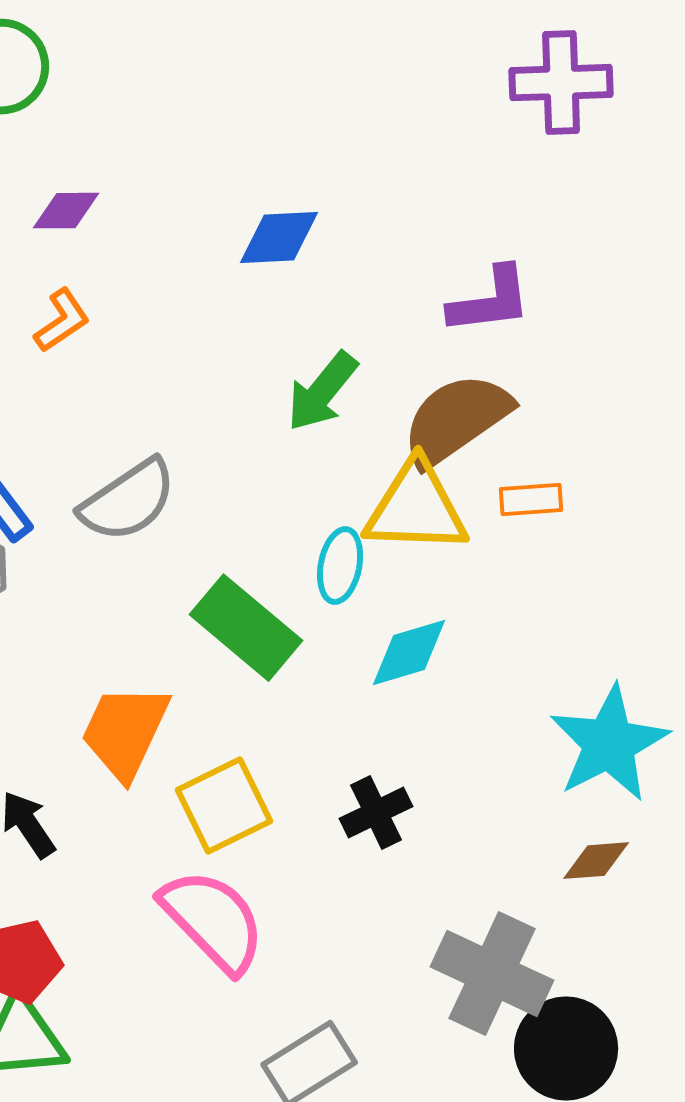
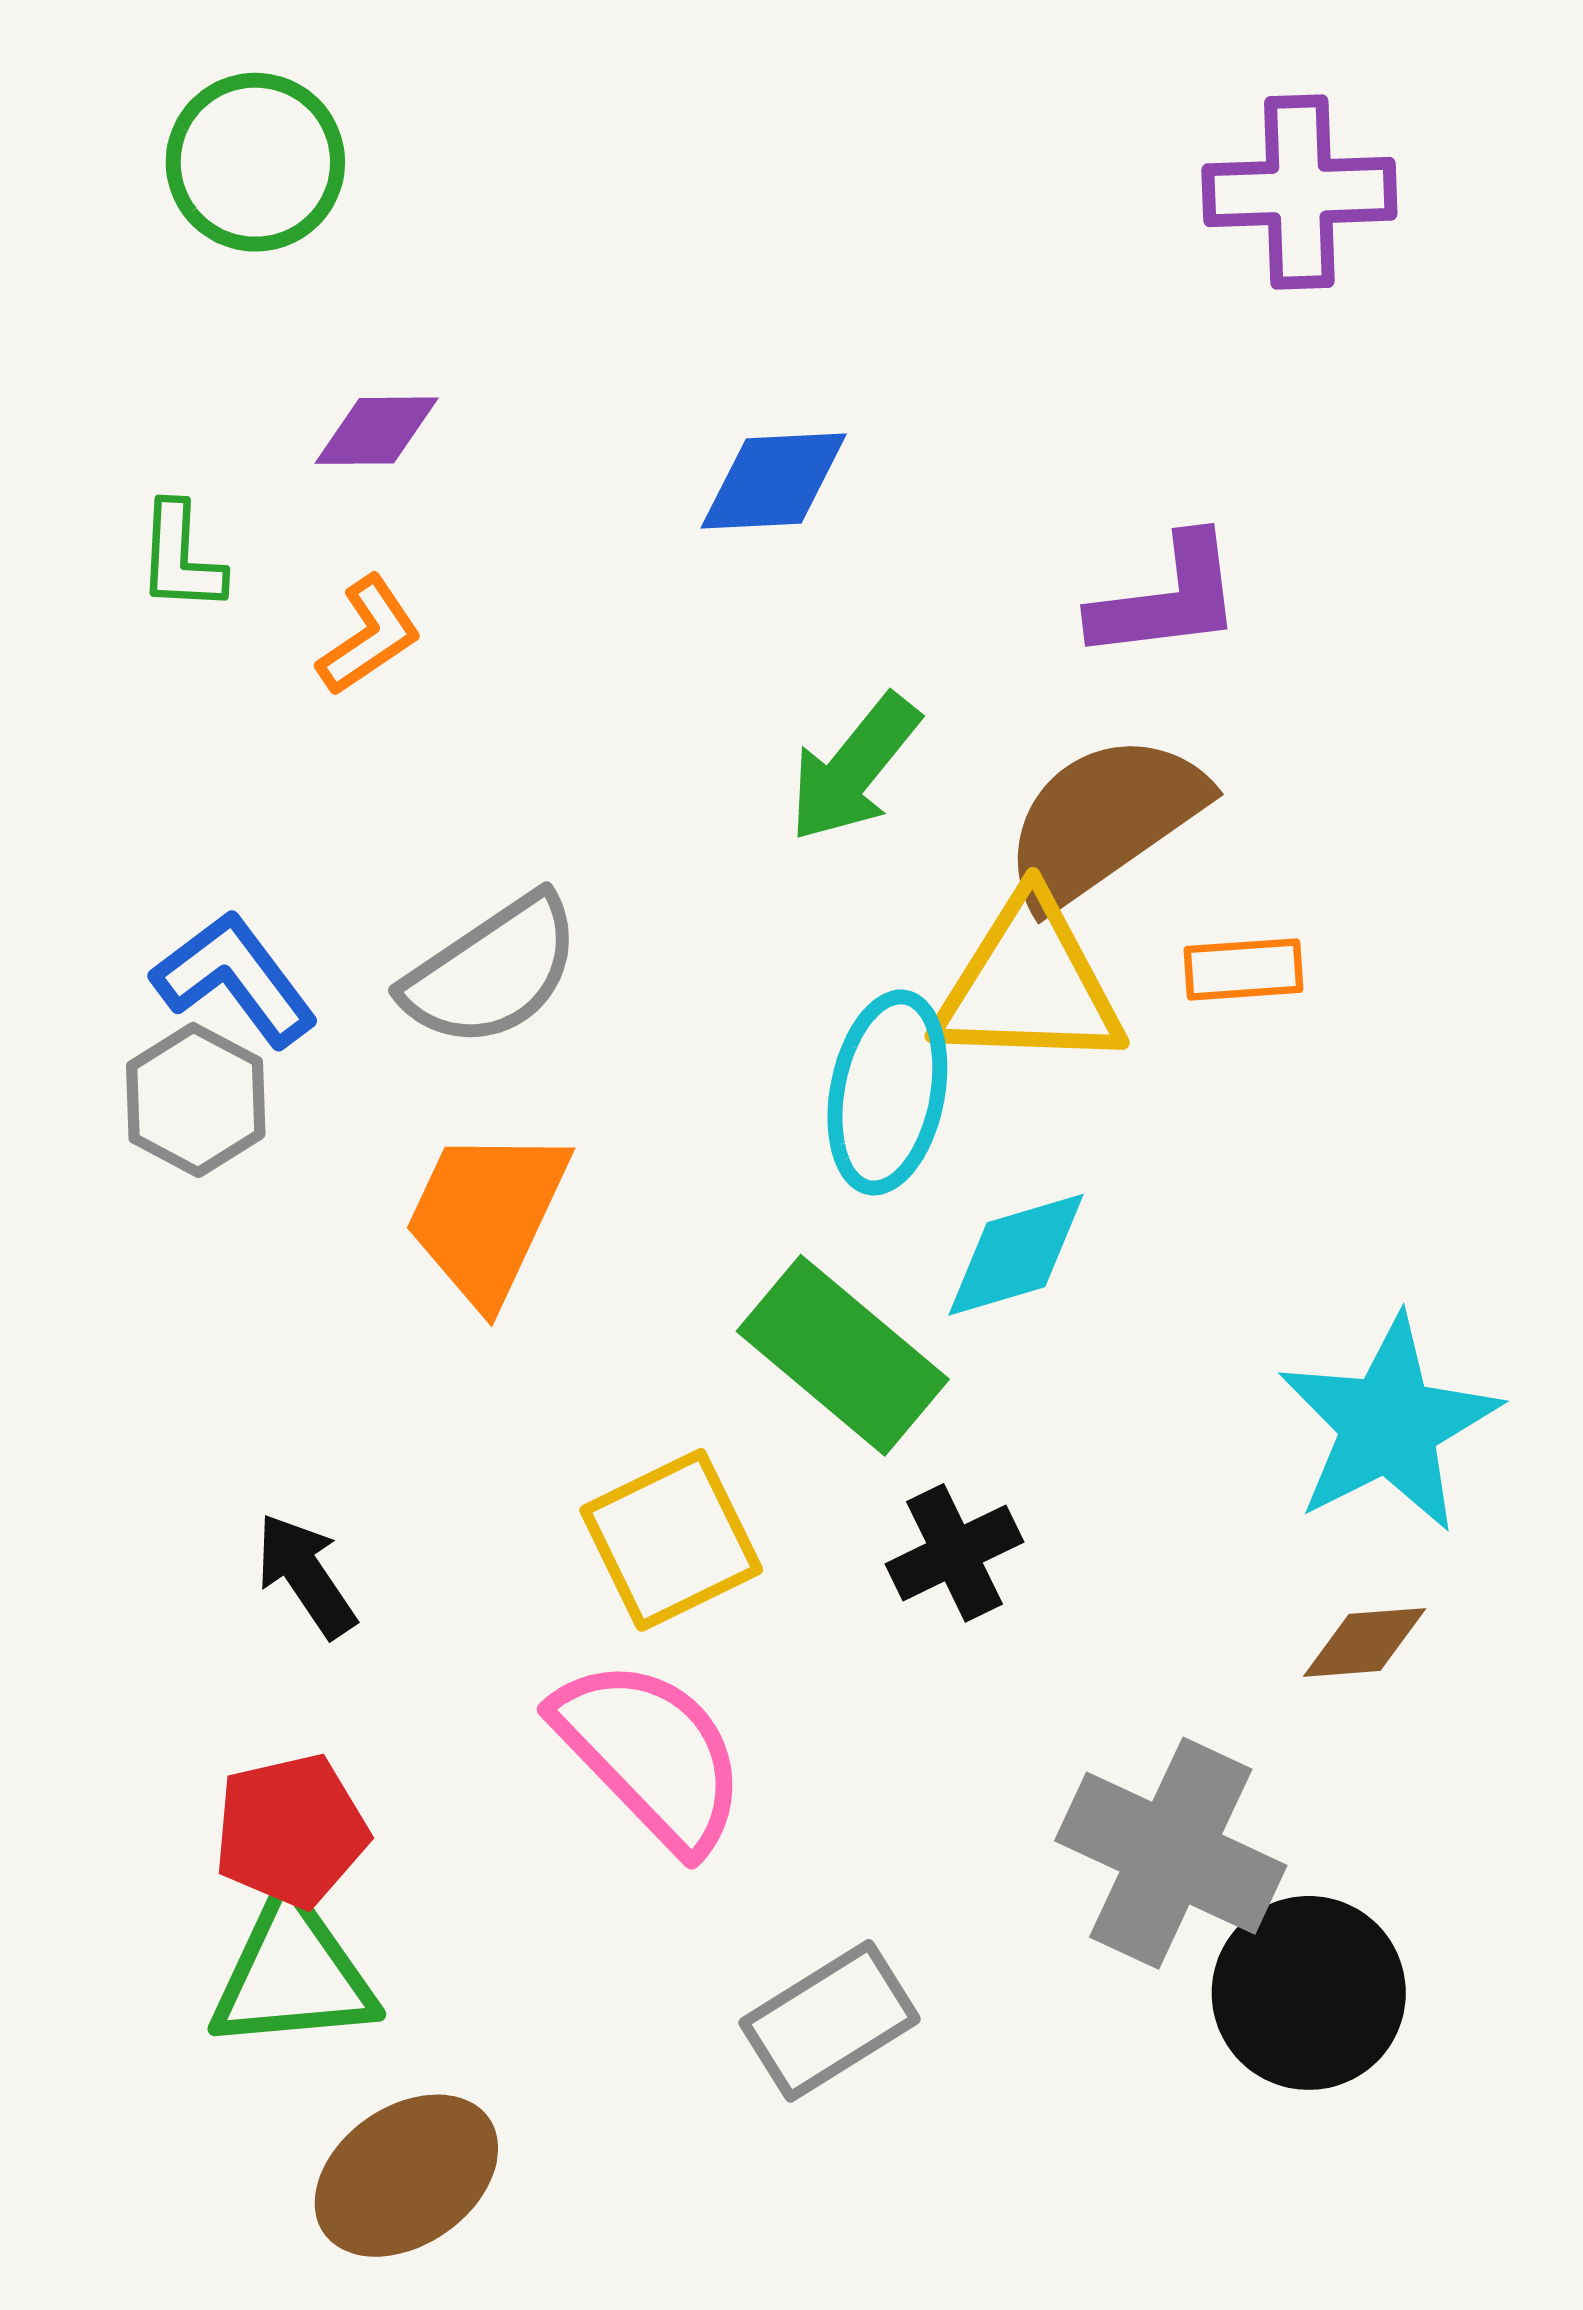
cyan ellipse: (340, 566) -> (887, 1092), size x1.4
green rectangle: (246, 628) -> (843, 1355), moved
orange trapezoid: (125, 732) -> (487, 1216), moved

